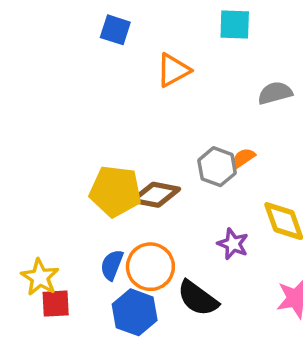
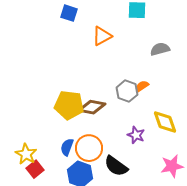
red square: (56, 304) -> (35, 169), turned -36

